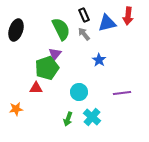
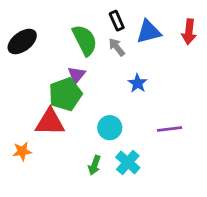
red arrow: (128, 16) -> (189, 32), moved
black ellipse: (16, 30) -> (22, 42), turned 35
red triangle: (36, 88) -> (50, 122), size x1.6

